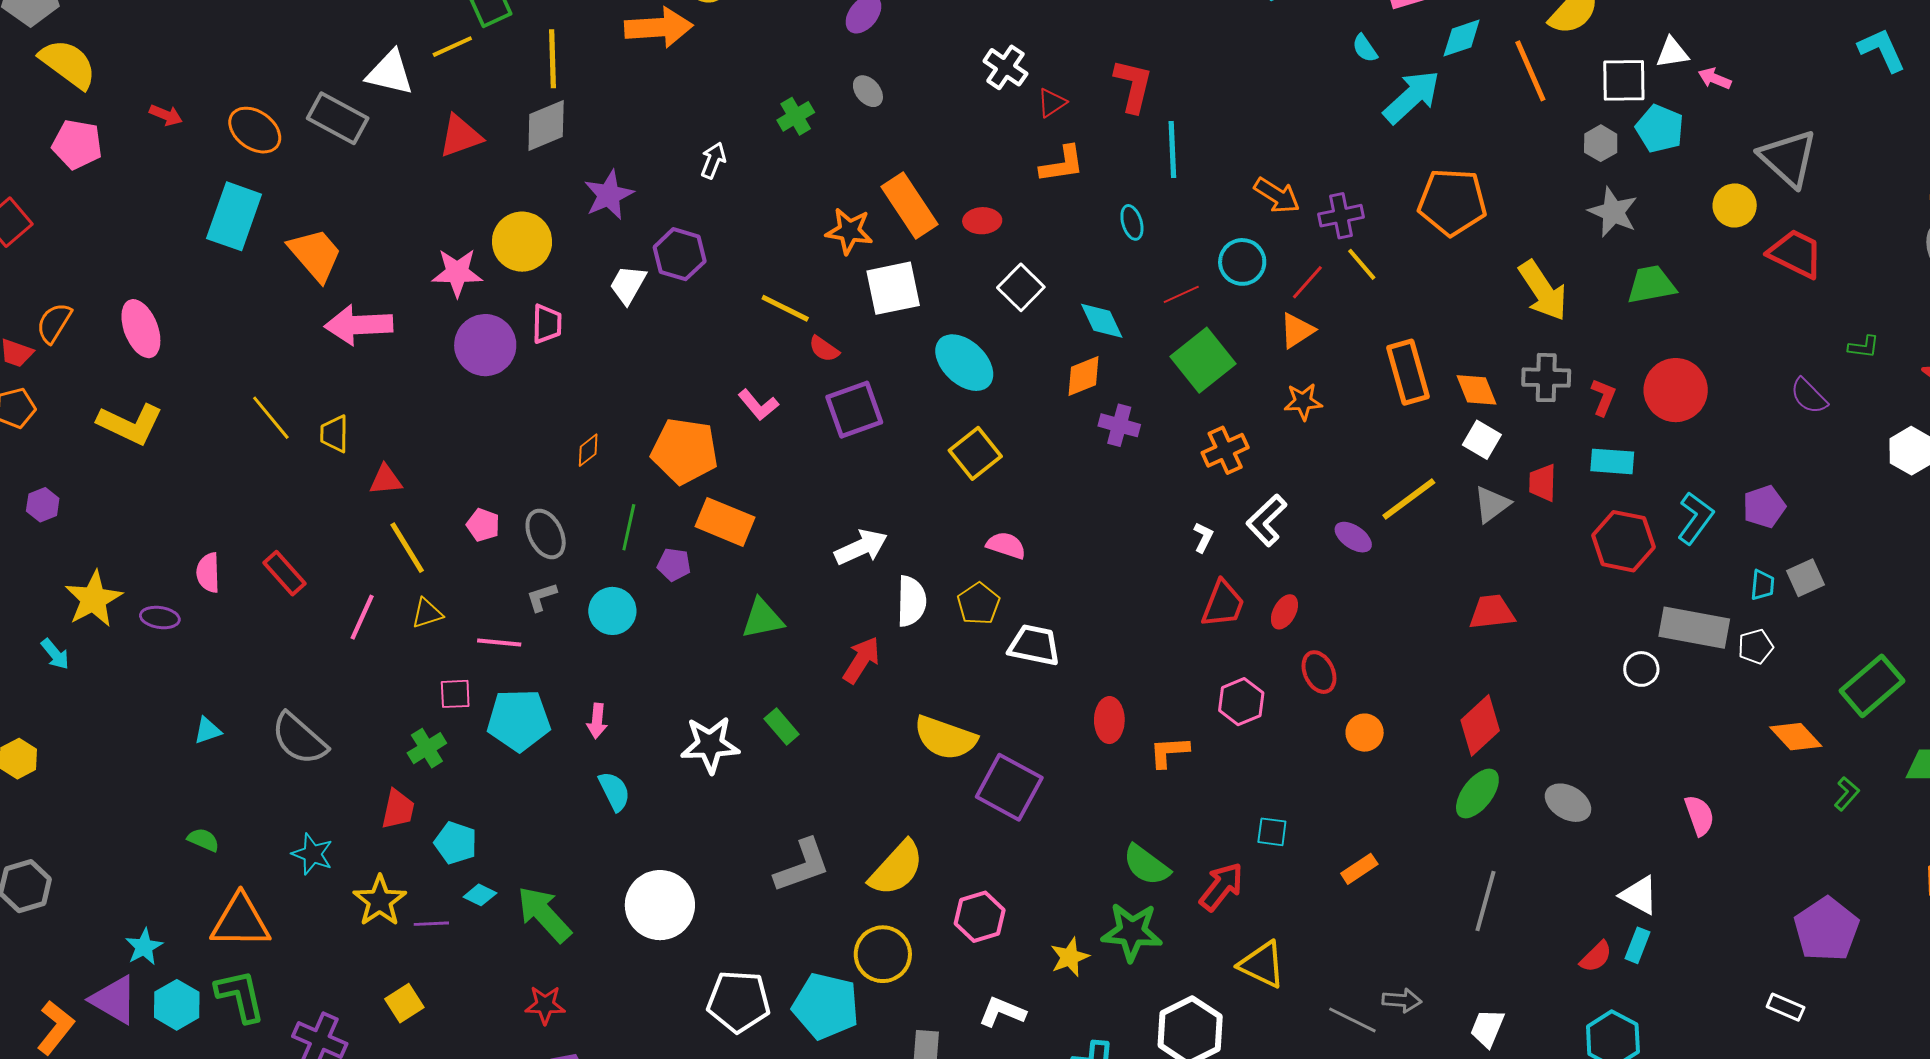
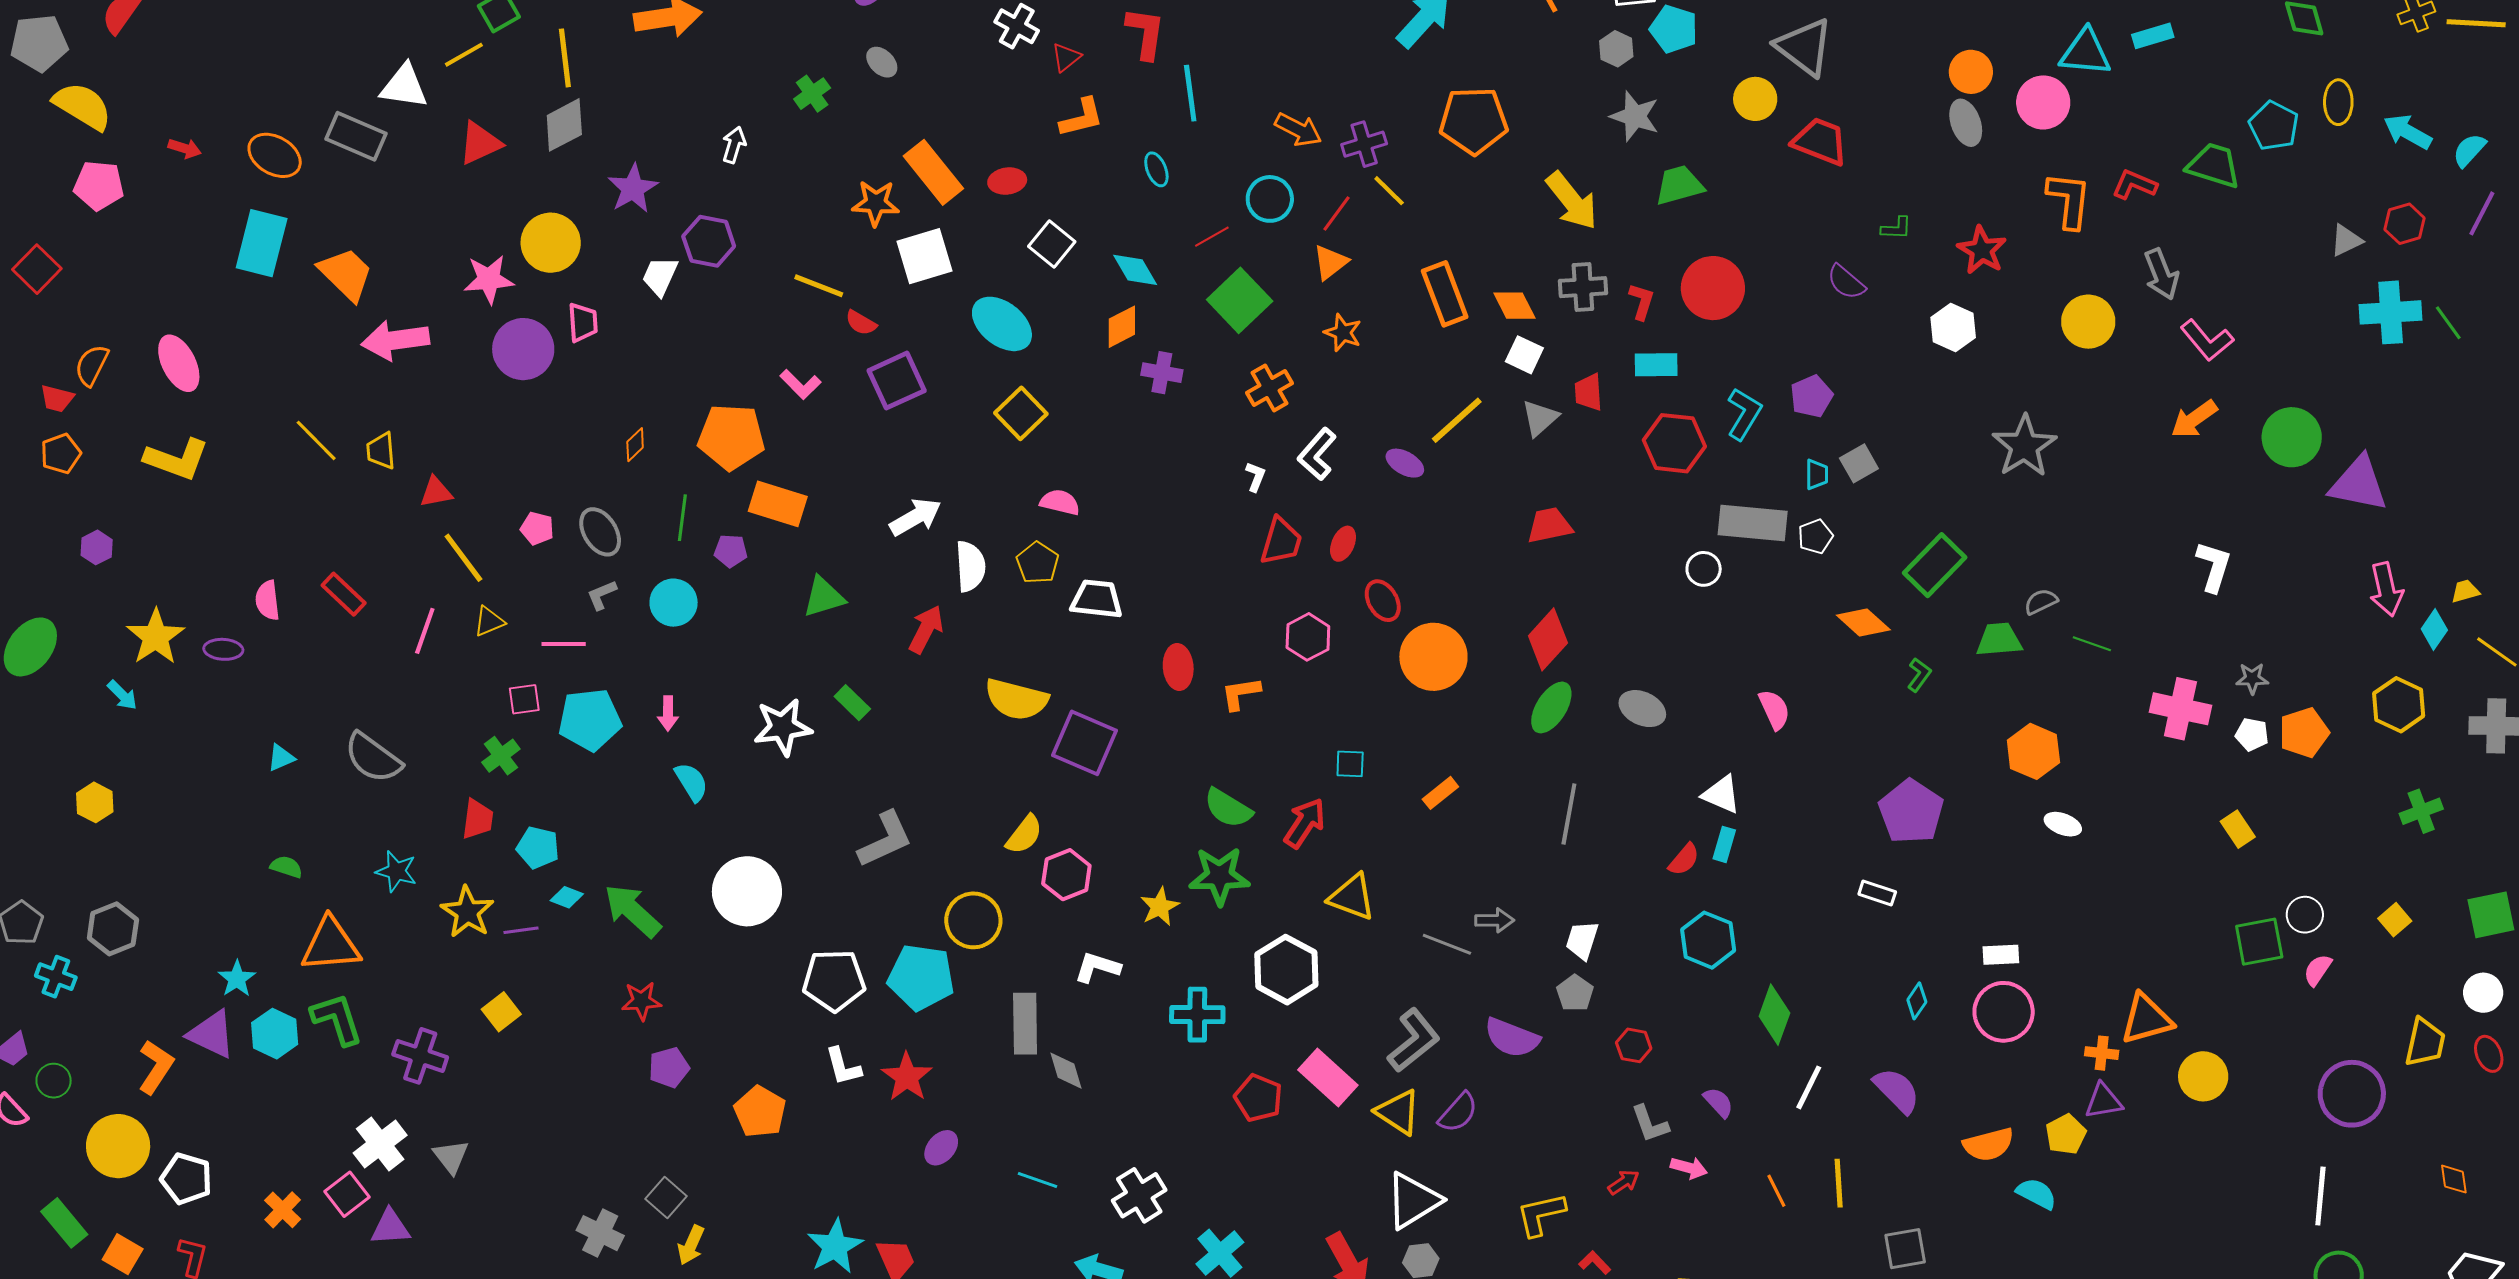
orange star: (1303, 402) -> (1343, 333), turned 30
orange circle: (1365, 733) -> (1433, 657), size x1.8
yellow semicircle: (896, 868) -> (1024, 835), moved, size x0.7

